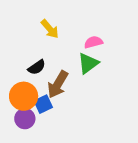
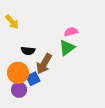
yellow arrow: (50, 29) -> (12, 22), moved
black semicircle: (37, 67) -> (28, 51), turned 40

